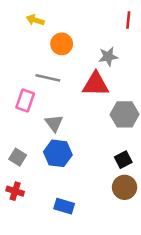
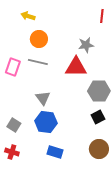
orange circle: (62, 44) -> (39, 39), moved
pink rectangle: (25, 101) -> (13, 67), moved
black square: (123, 160) -> (98, 117), moved
blue rectangle: (64, 206) -> (55, 152), moved

